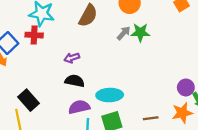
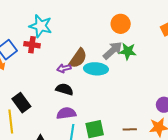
brown semicircle: (88, 16) -> (78, 58), moved
gray arrow: (124, 33) -> (113, 51), size x1.5
cyan ellipse: (110, 95) -> (96, 69), moved

